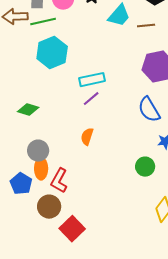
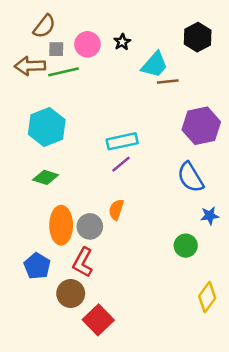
brown line: (146, 26) -> (168, 81), moved
cyan hexagon: (52, 53) -> (47, 127), moved
gray circle: (38, 151) -> (90, 226), moved
orange ellipse: (41, 169) -> (61, 225), moved, size x1.4

